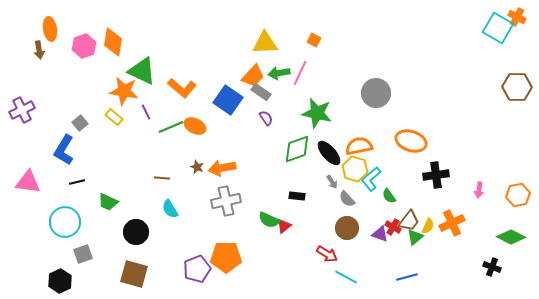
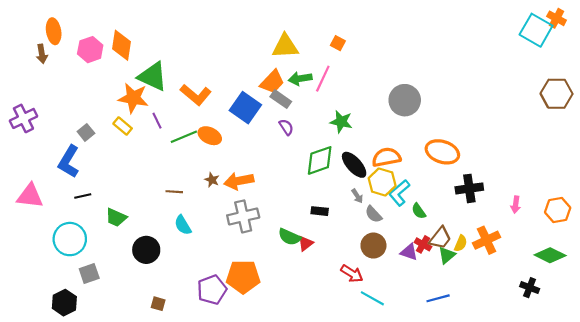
green star: (317, 113) -> (341, 122), size x0.7
brown square: (134, 274) -> (158, 304), moved, size x0.5

